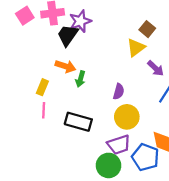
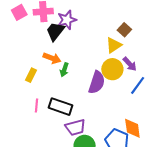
purple semicircle: (119, 92) -> (97, 82), size x1.6
pink line: (44, 110) -> (36, 105), moved
yellow circle: (127, 117) -> (112, 69), moved
purple trapezoid: (119, 145) -> (75, 127), moved

